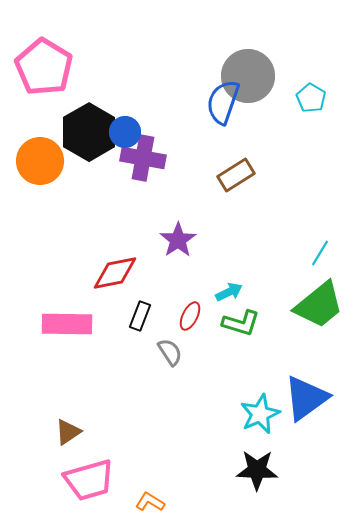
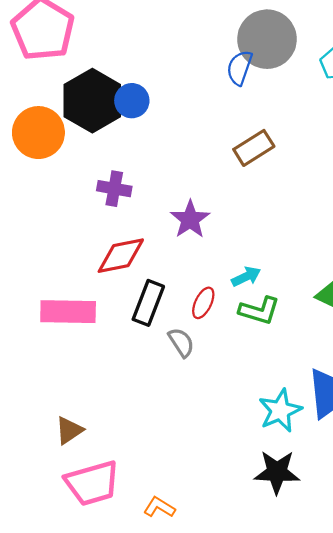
blue semicircle: (223, 102) -> (240, 68), size x0.7
purple cross: (143, 158) -> (114, 189), moved, size x0.7
black rectangle: (140, 316) -> (148, 303), size x1.4

